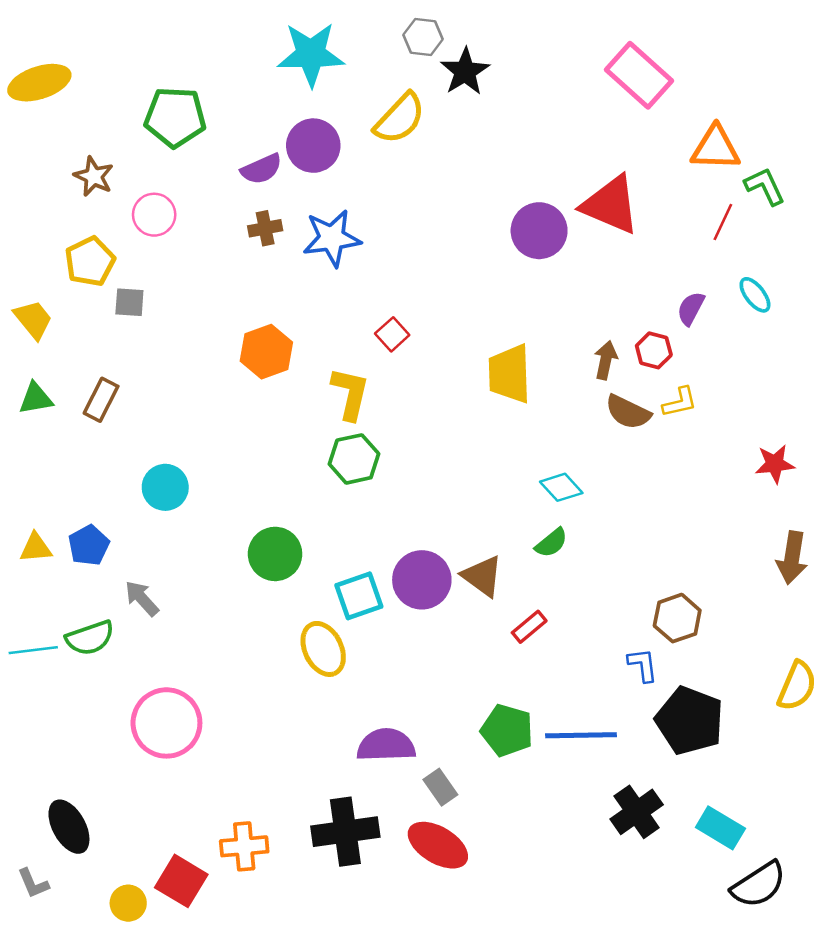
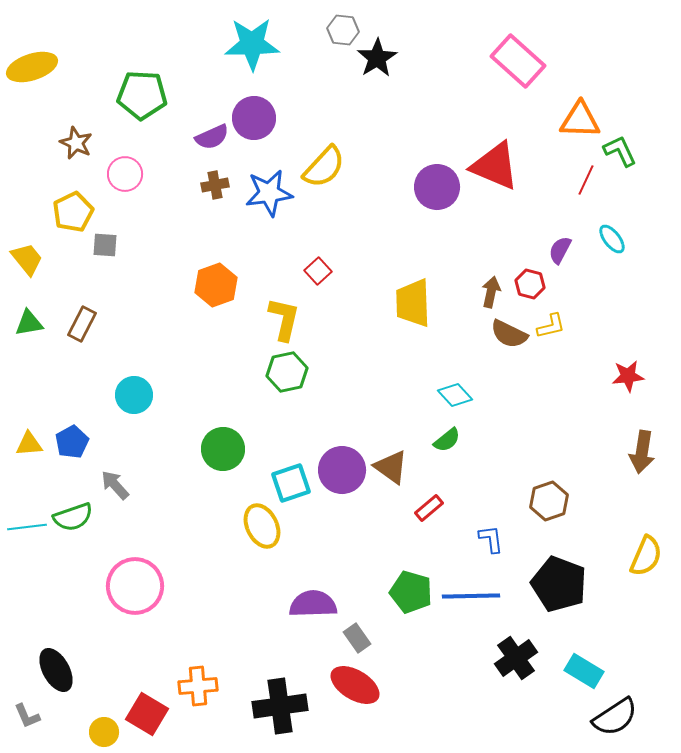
yellow semicircle: (400, 118) -> (324, 167), moved
blue L-shape: (643, 665) -> (491, 539), moved
black cross: (345, 832) -> (280, 706), moved

